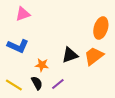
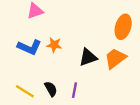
orange star: (42, 65) -> (54, 45), moved
purple line: (58, 84) -> (75, 90), turned -40

